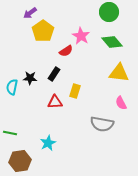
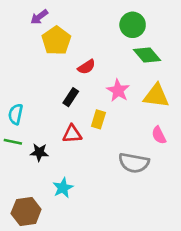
green circle: (109, 12) -> (133, 25), moved
pink star: (81, 36) -> (118, 91), moved
black star: (30, 78) -> (39, 152), moved
green line: (10, 133) -> (13, 142), moved

